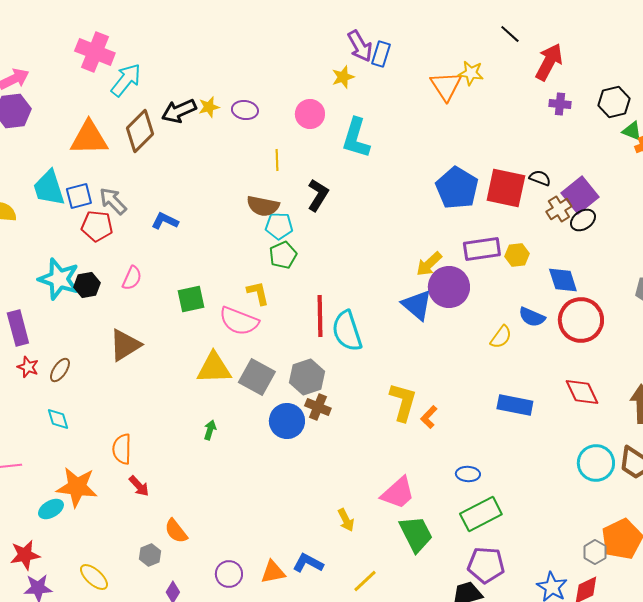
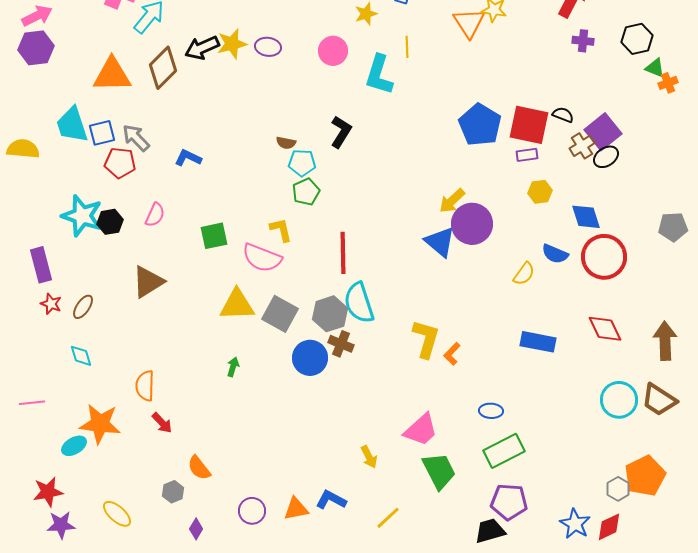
yellow star: (209, 107) -> (232, 44), size x1.4
yellow line: (277, 160) -> (407, 47), moved
brown semicircle: (263, 206) -> (286, 143), size x0.6
purple rectangle: (482, 249) -> (527, 155), moved, size x0.6
cyan semicircle: (347, 331) -> (359, 303), moved

